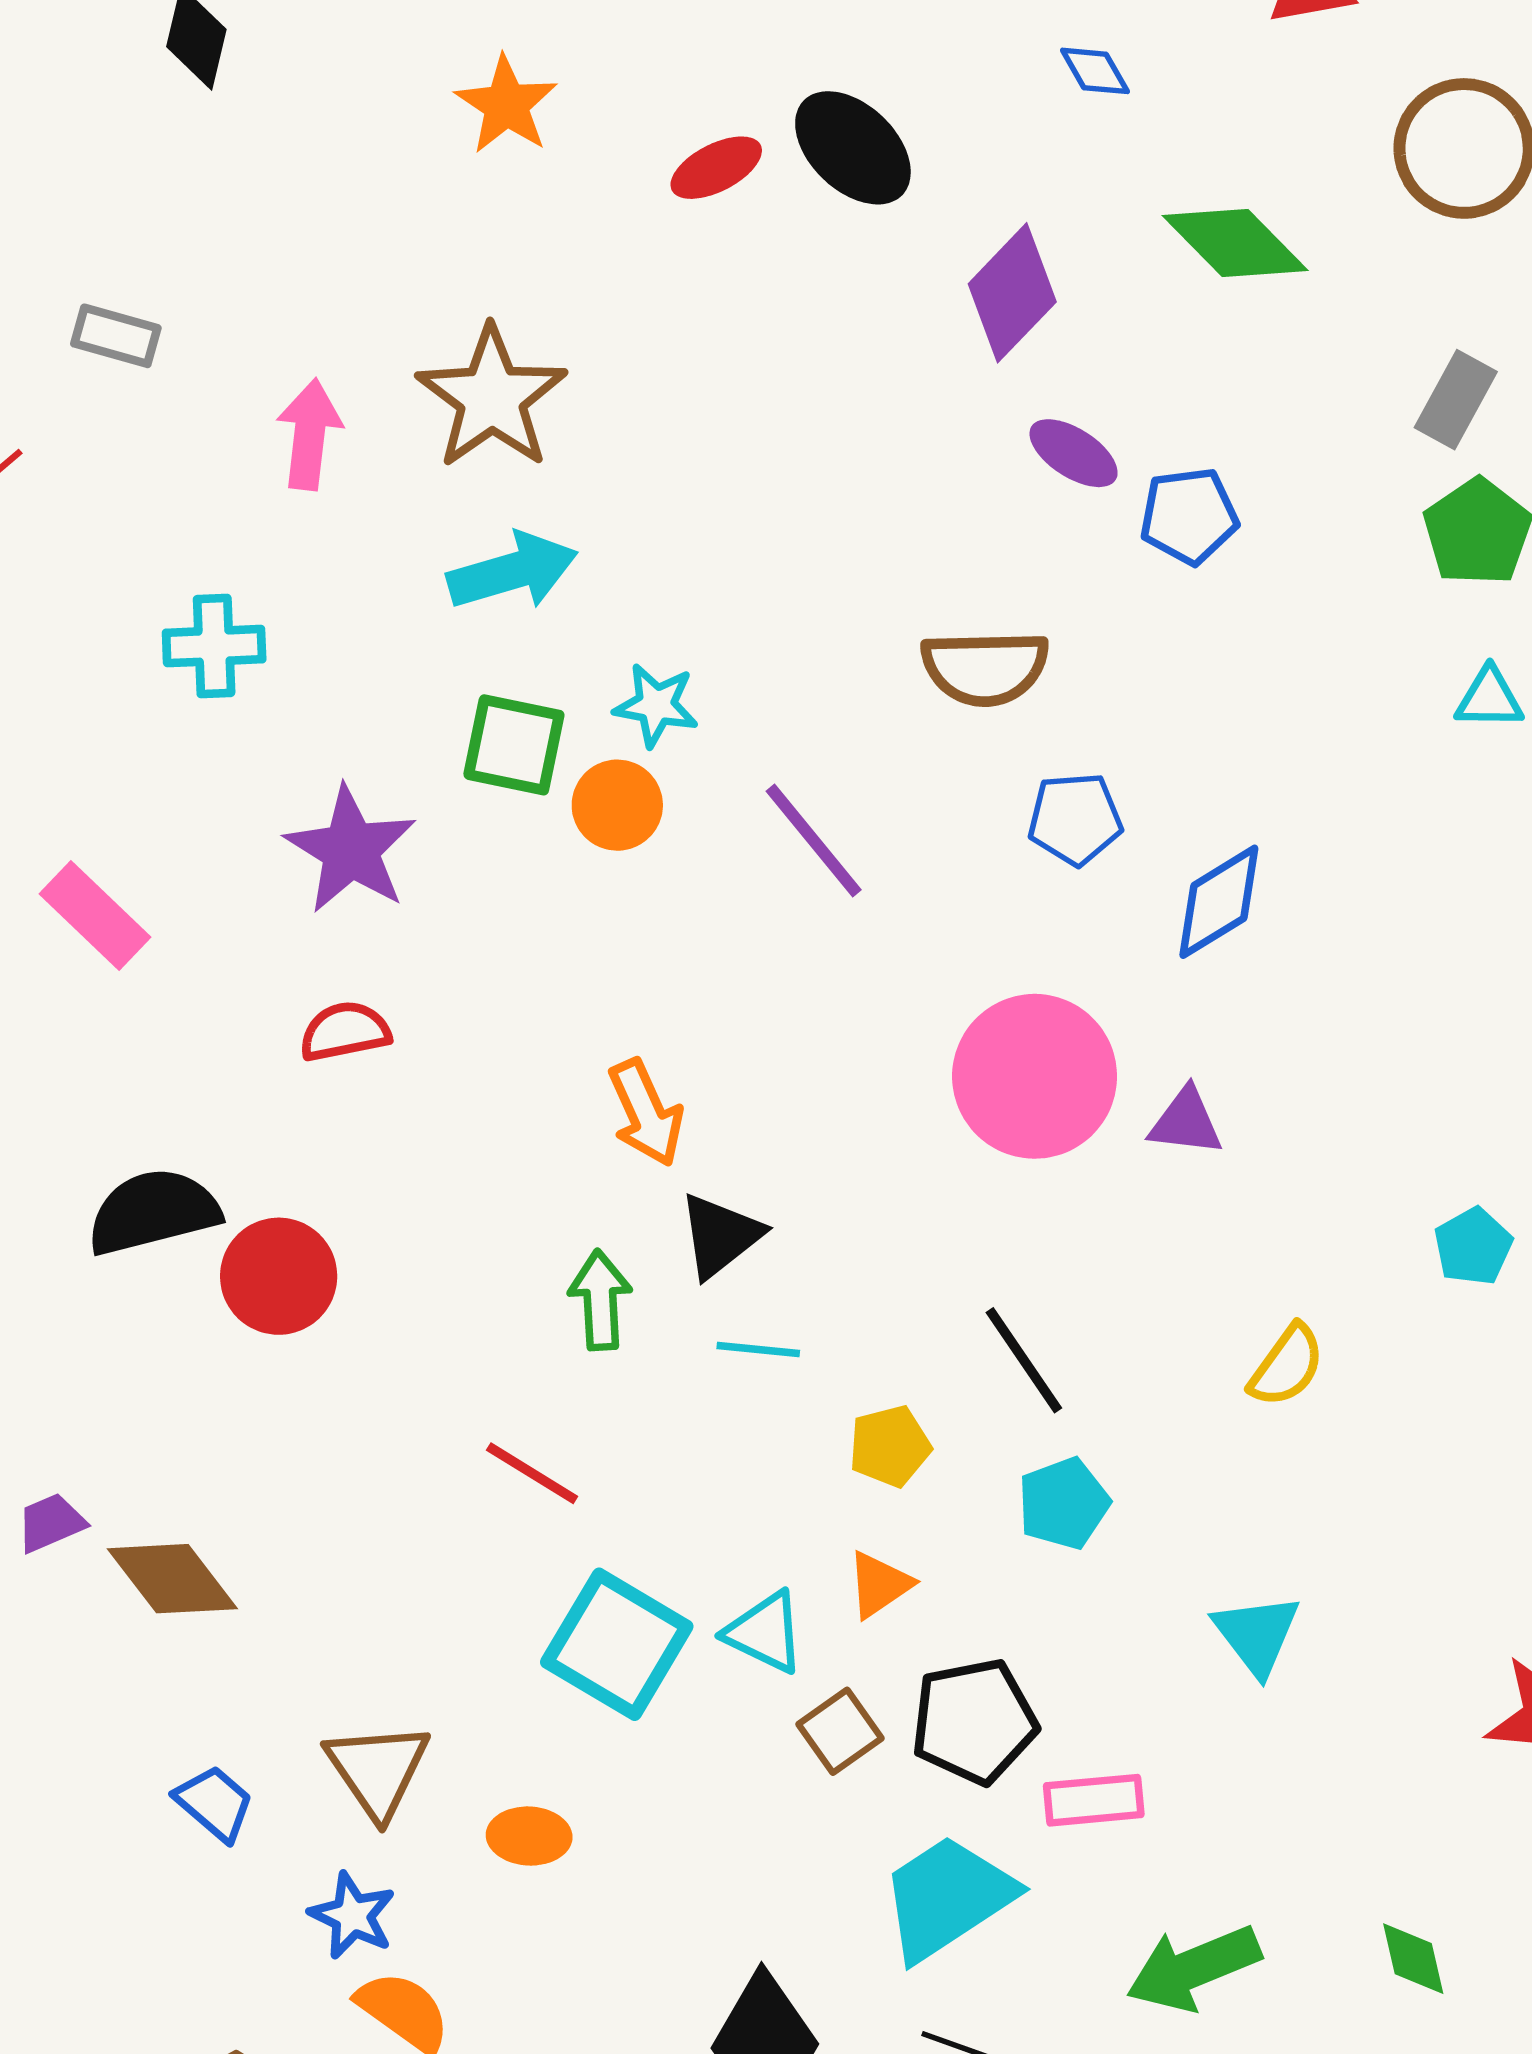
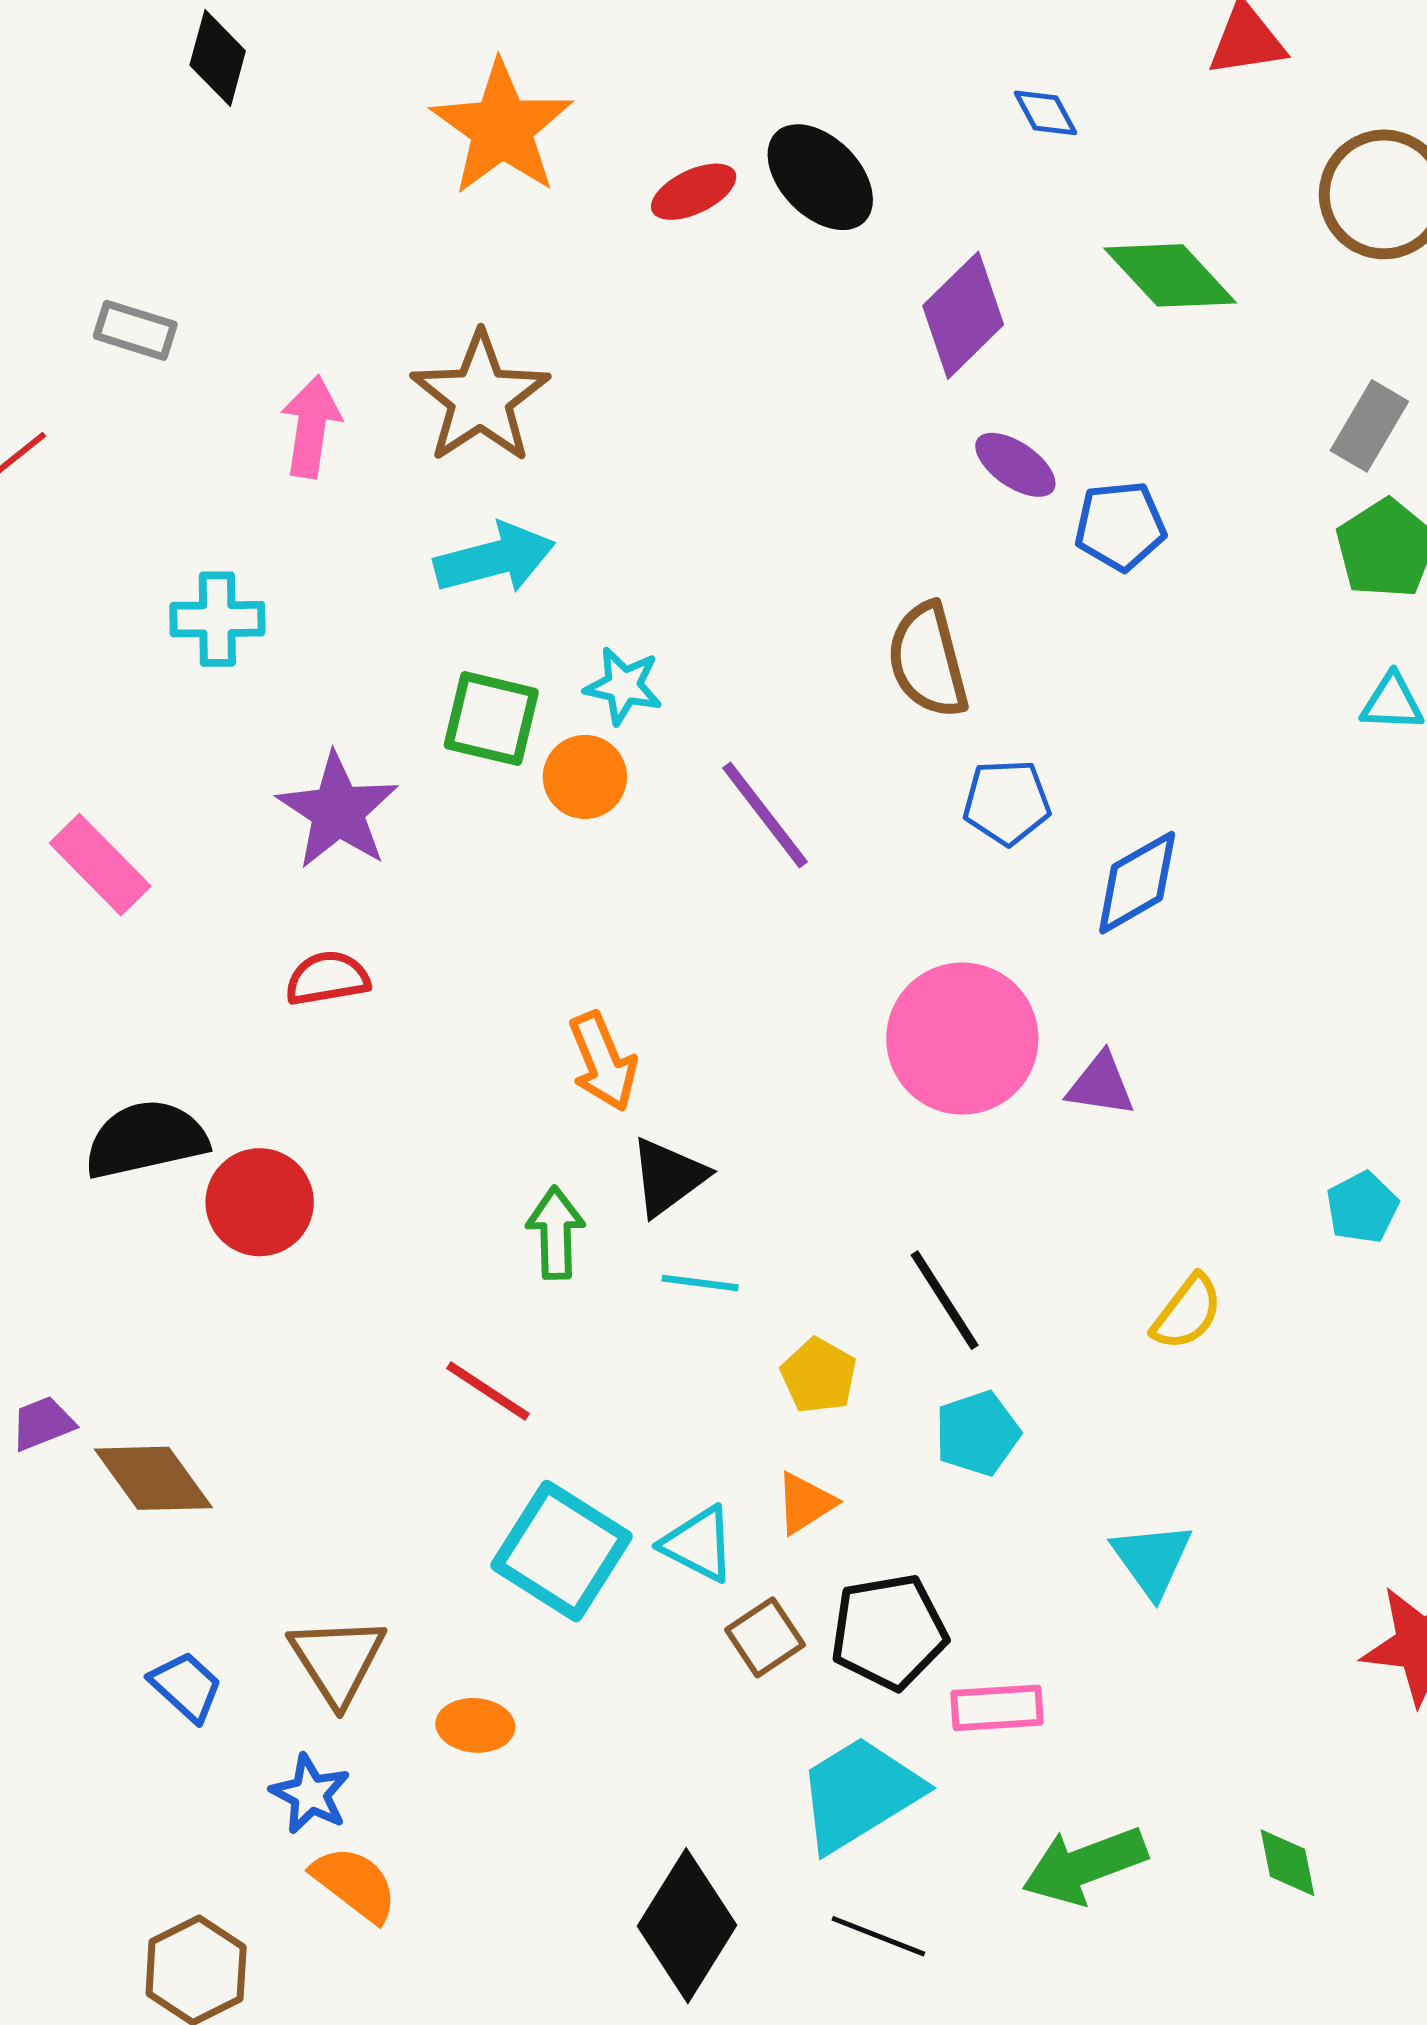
orange star: (506, 105) -> (502, 128), size x1.5
brown semicircle: (985, 668) -> (928, 660), turned 75
yellow pentagon: (890, 1446) -> (819, 1376), turned -30

